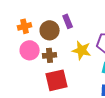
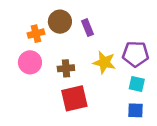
brown circle: (50, 30) -> (60, 22), moved
pink circle: (30, 50) -> (30, 62), moved

